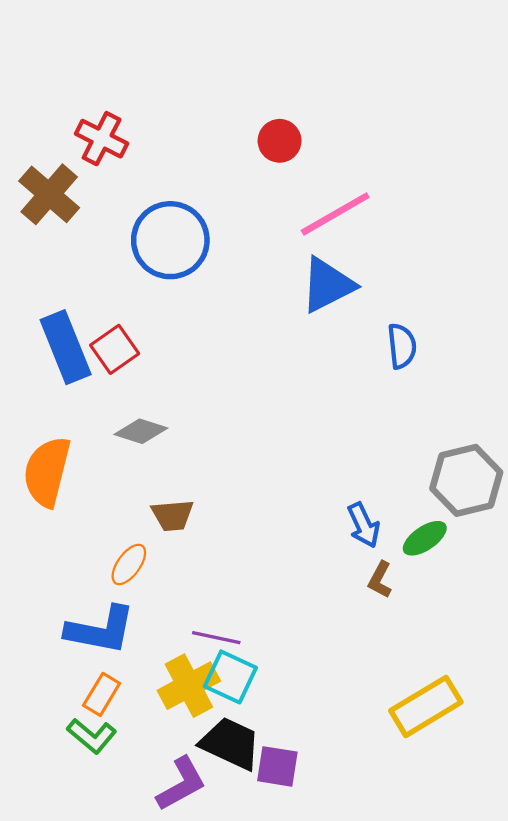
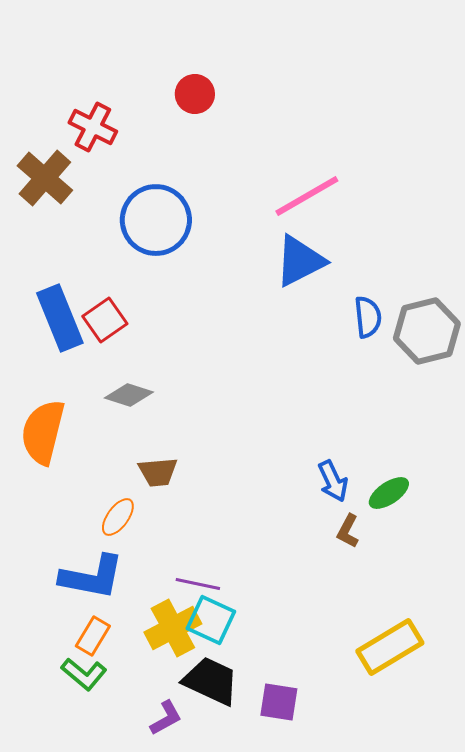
red circle: (280, 141) -> (195, 94), moved
gray hexagon: (466, 480) -> (427, 331), moved
purple square: (277, 766) -> (279, 702), moved
purple L-shape: (181, 784) -> (166, 718), size x0.7

